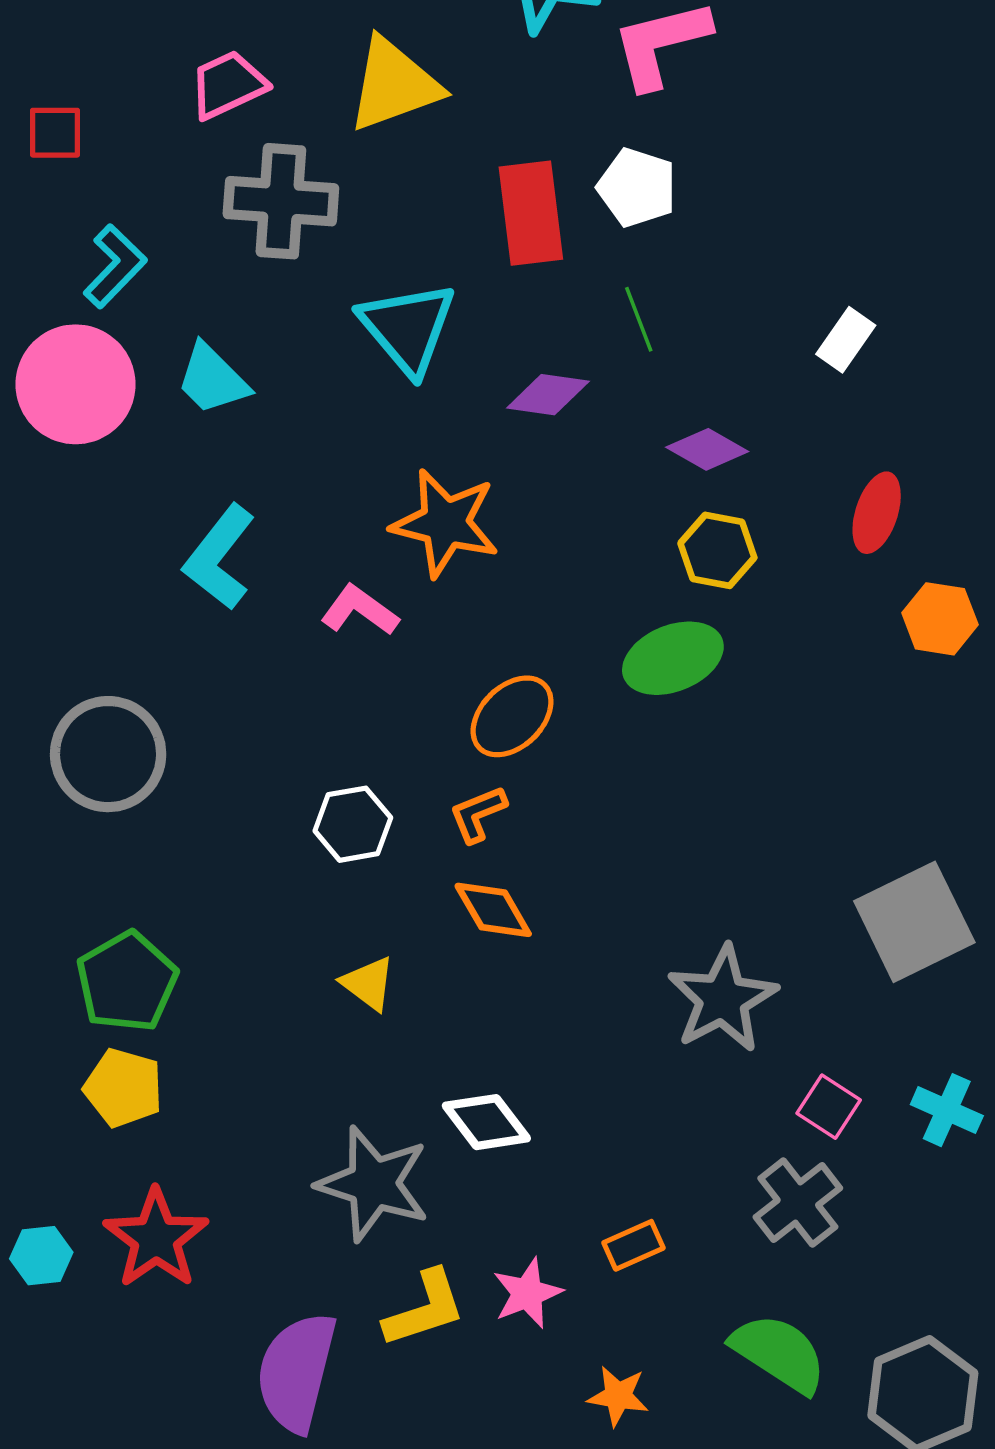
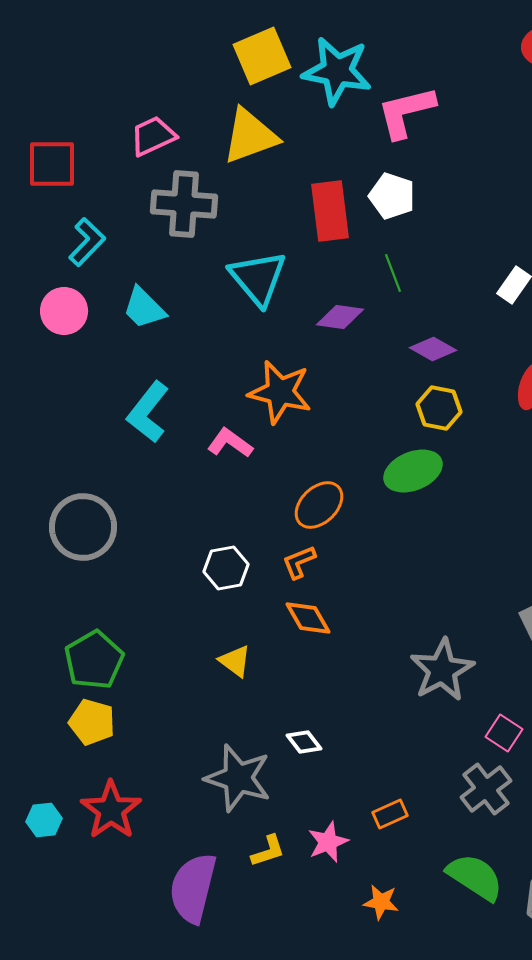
red square: (55, 133) -> (52, 164), size x1.5
pink circle: (76, 384) -> (64, 311), size x0.7
white diamond: (486, 1122) -> (304, 742), size x0.7
yellow L-shape: (425, 1309) -> (268, 851), size x0.7

